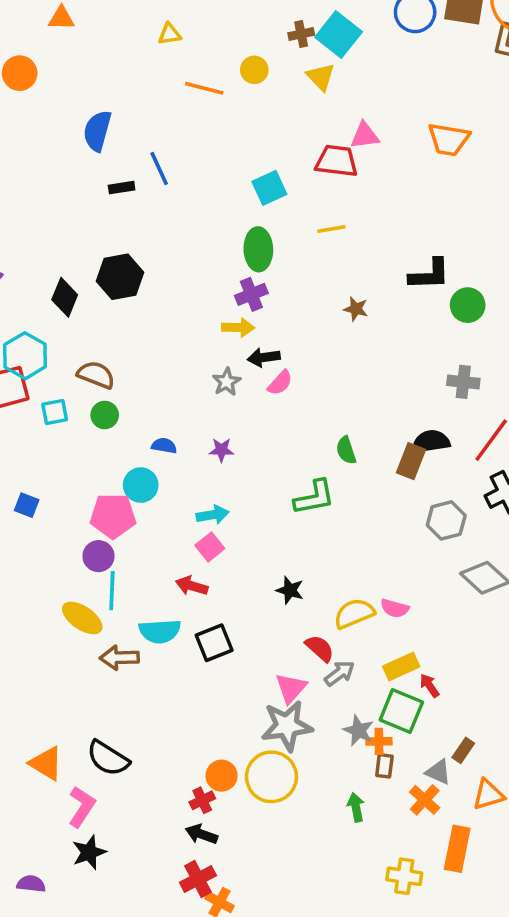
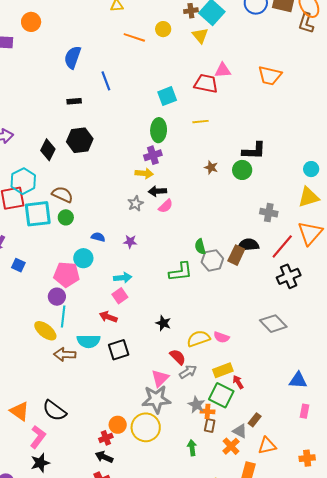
black rectangle: (122, 188) -> (74, 101), moved
green circle: (468, 305) -> (242, 170), moved
cyan square: (55, 412) -> (38, 214), size x1.8
gray hexagon: (446, 520) -> (212, 260), moved

